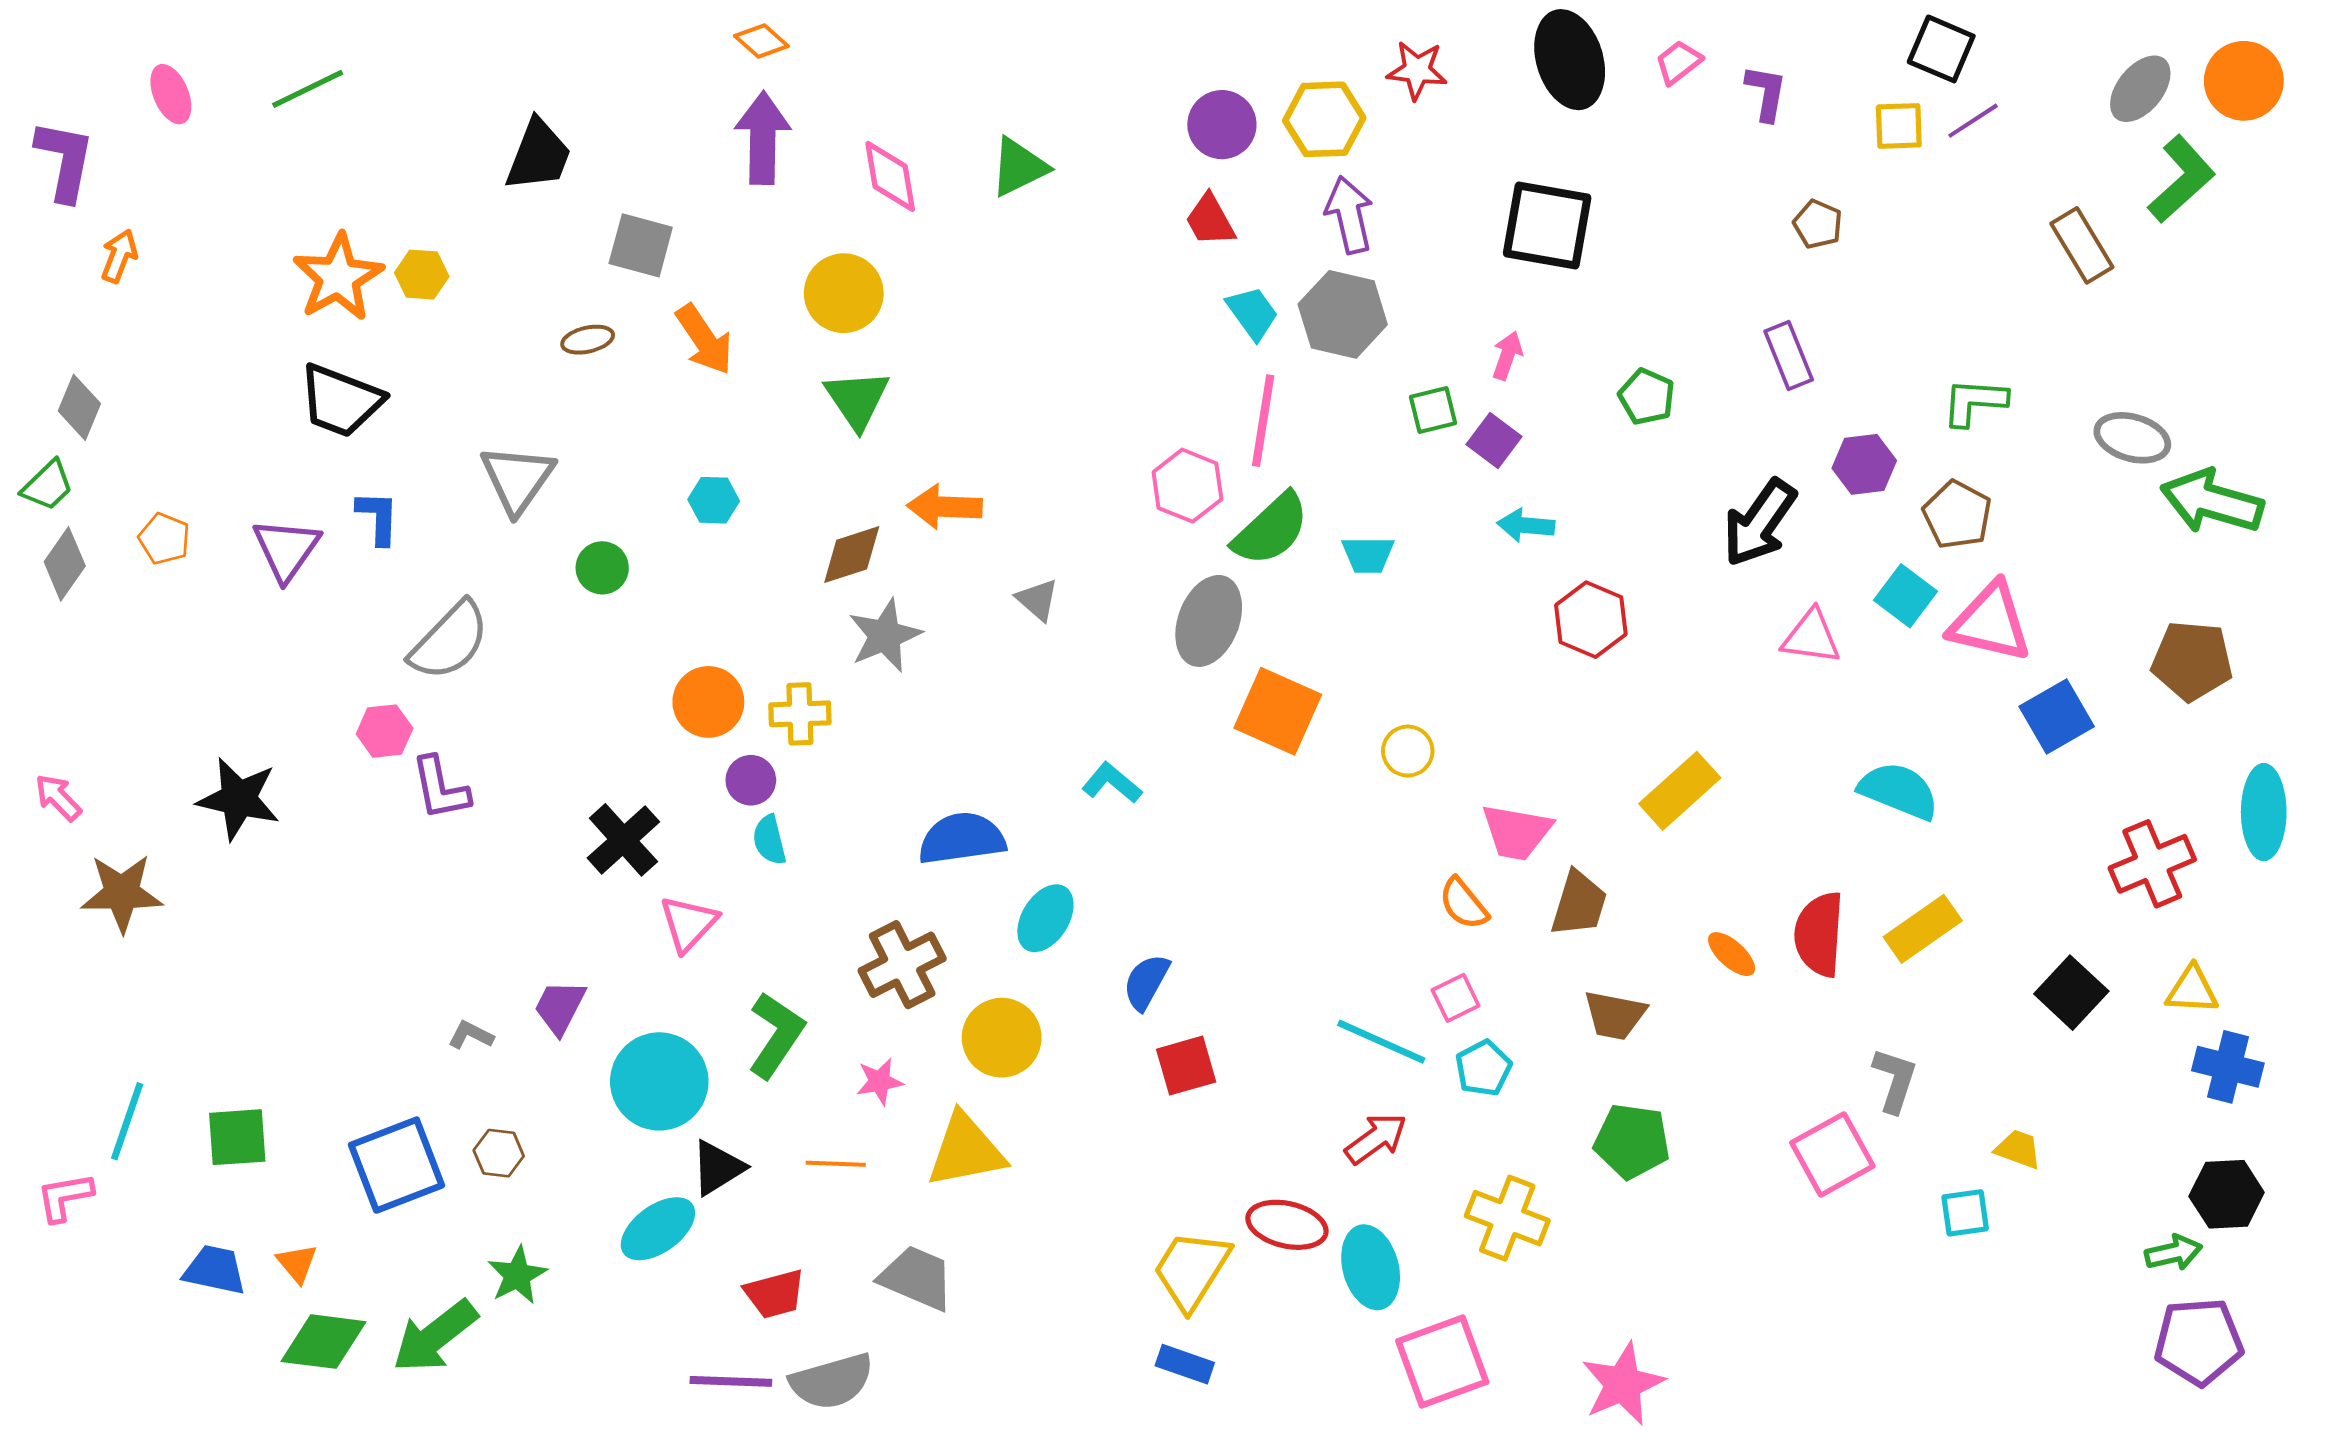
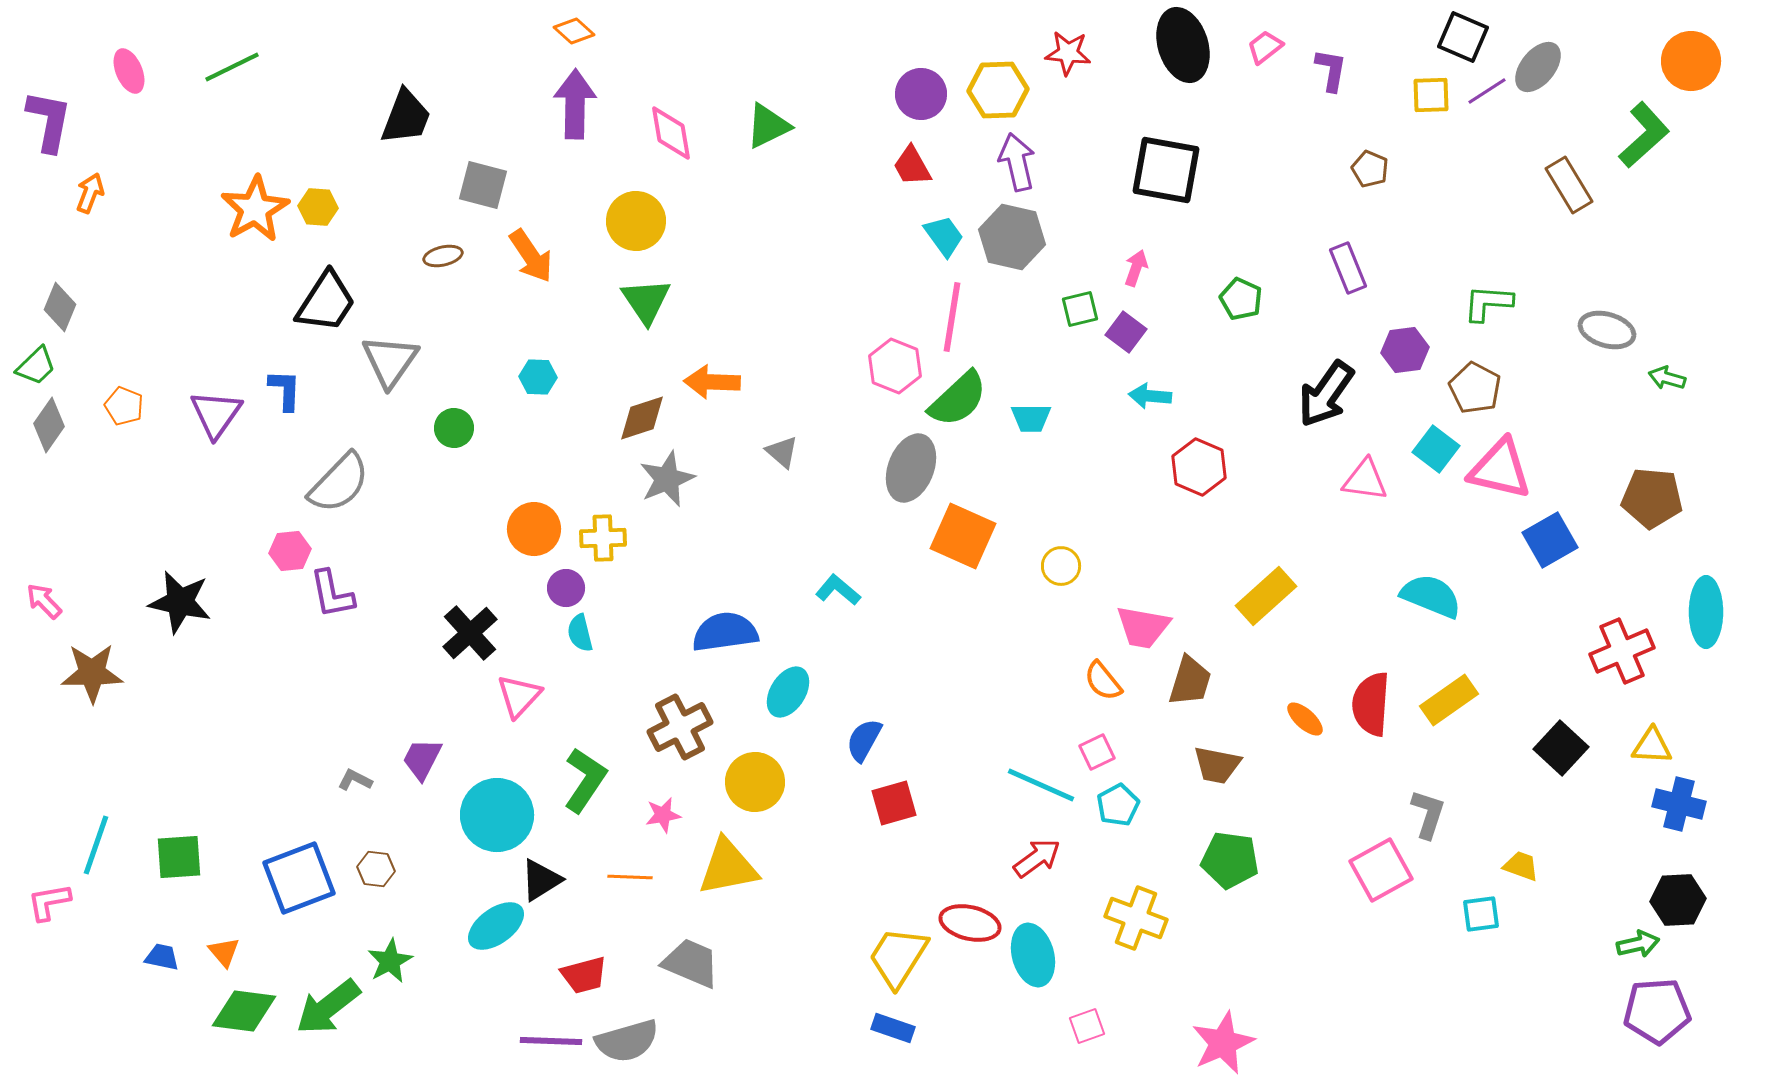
gray ellipse: (2140, 89) -> (1538, 67), moved
black trapezoid: (341, 401) -> (326, 302), moved, turned -78
green arrow: (2212, 502) -> (1667, 378), size x0.5
blue trapezoid: (215, 1270) -> (162, 957), size x0.7
pink square: (1442, 1361) -> (1087, 1026), size x0.5

